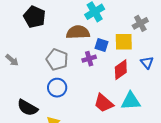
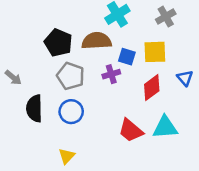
black pentagon: (34, 17) -> (58, 43), moved
gray cross: (140, 23) -> (166, 17), moved
black semicircle: (27, 108) -> (34, 108), moved, turned 60

